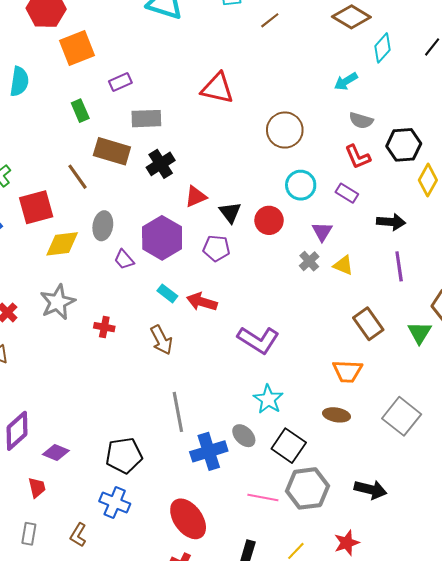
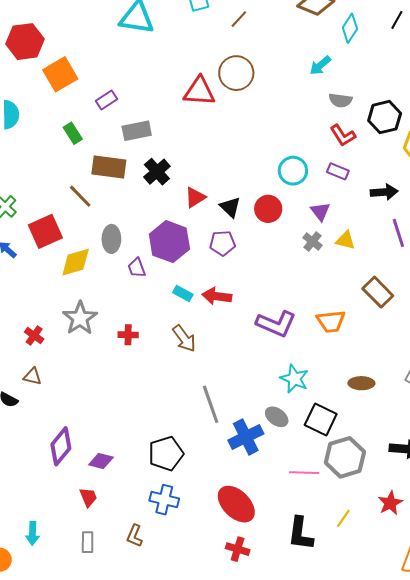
brown circle: (285, 130) -> (236, 73), moved
purple trapezoid: (124, 260) -> (137, 268), turned 30
orange trapezoid: (347, 371) -> (331, 321), moved

